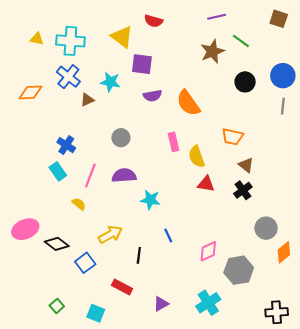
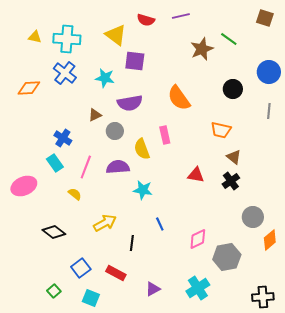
purple line: (217, 17) -> (181, 16), moved
black circle: (245, 82) -> (233, 89), moved
purple semicircle: (152, 96) -> (130, 103), moved, size x1.4
brown triangle: (87, 100) -> (95, 115), moved
gray line: (283, 106) -> (269, 111), moved
yellow semicircle: (197, 157) -> (142, 149), moved
pink ellipse: (25, 229) -> (24, 186), moved
blue square: (85, 263) -> (81, 268), moved

